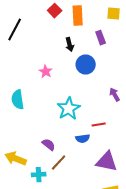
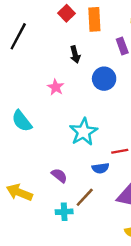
black arrow: (70, 45) -> (75, 54), moved
cyan semicircle: (18, 100) -> (22, 121), turned -30
brown line: (59, 163) -> (85, 197), moved
cyan cross: (39, 175) -> (64, 212), moved

